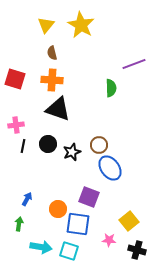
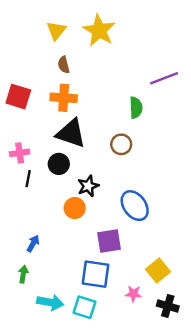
black circle: (48, 144) -> (59, 164), moved
brown circle: (99, 145) -> (121, 144), moved
purple square: (89, 197) -> (109, 241), turned -30
orange circle: (58, 209) -> (75, 208), moved

